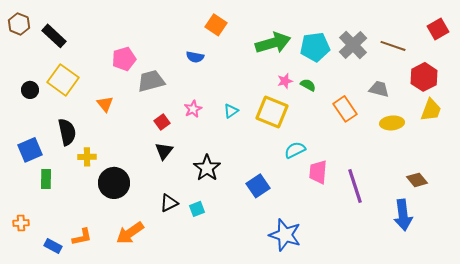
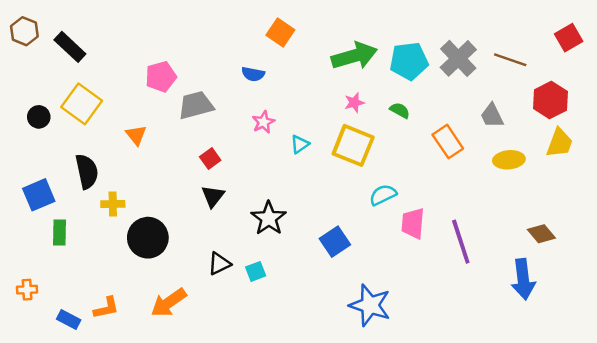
pink star: (285, 81) -> (354, 103), moved
gray trapezoid: (379, 89) -> (492, 116), turned -130
pink star: (193, 109) -> (263, 122), moved

